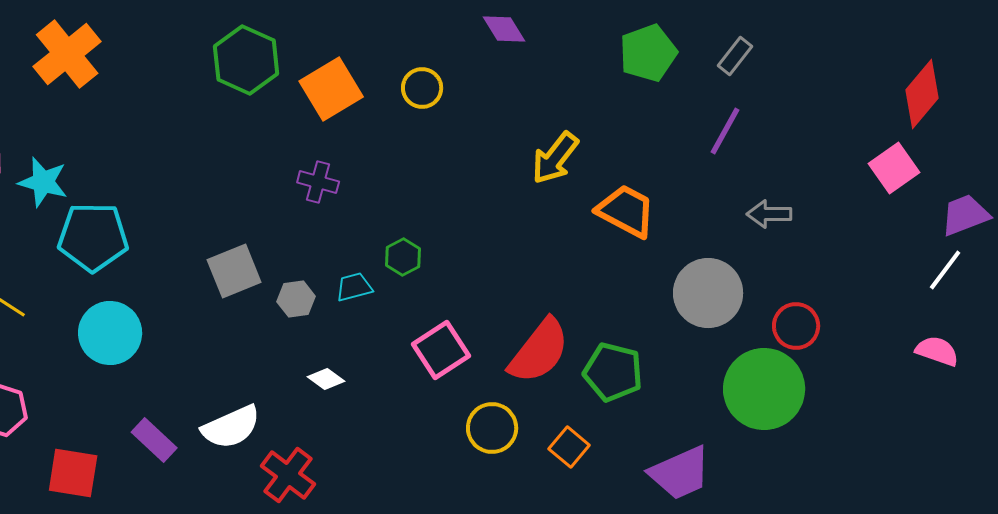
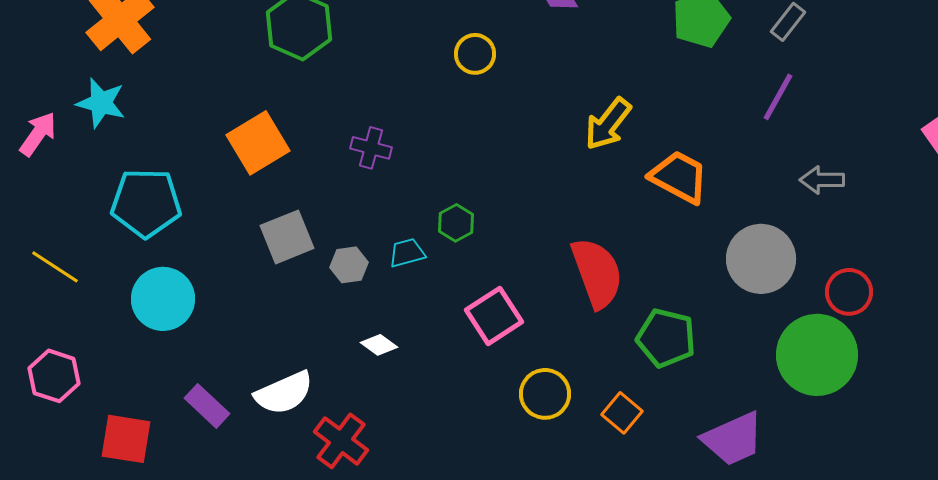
orange square: (331, 89) -> (258, 143), moved
cyan star: (43, 182) -> (101, 103), moved
red semicircle: (539, 351) -> (597, 273), moved, turned -58

